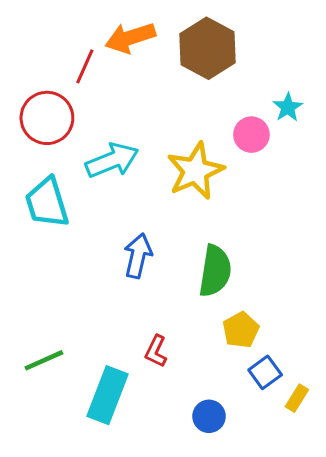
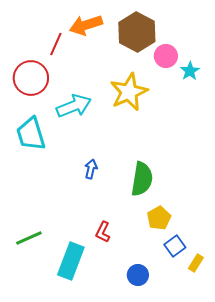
pink circle: (251, 135) -> (166, 56), moved
yellow star: (195, 171) -> (129, 92), moved
blue arrow: (138, 256) -> (91, 169), size x0.7

